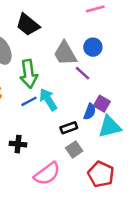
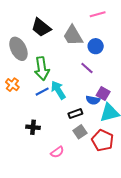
gray trapezoid: (65, 53) -> (73, 36), moved
blue semicircle: (90, 112) -> (93, 100), turned 80
pink semicircle: (47, 174) -> (57, 152), size x0.6
red pentagon: (101, 174) -> (103, 140), moved

